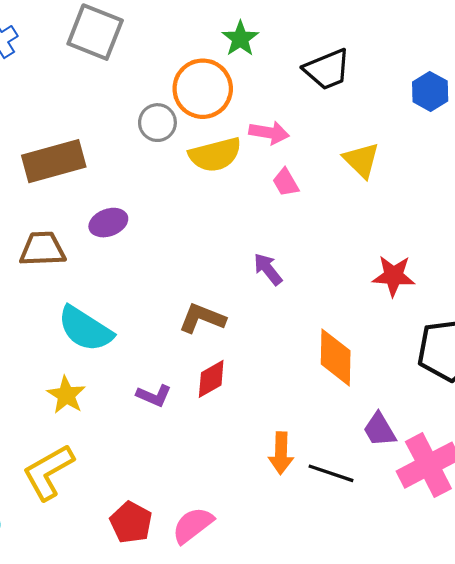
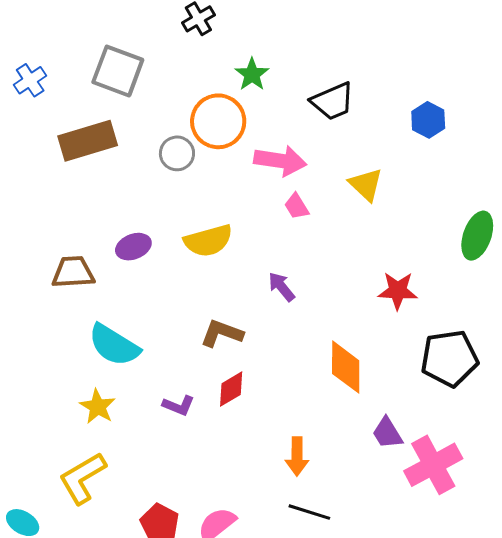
pink arrow: (269, 133) -> (280, 161), size x1.4
yellow semicircle: (215, 155) -> (208, 241), moved
brown rectangle: (54, 161) -> (88, 141), moved
black line: (331, 473) -> (309, 512), moved

